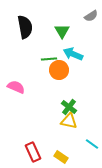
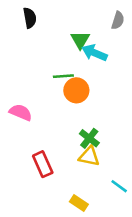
gray semicircle: (91, 16) -> (118, 20), turned -40
black semicircle: (25, 27) -> (30, 18), moved, size x0.7
cyan arrow: (73, 54) -> (94, 53), moved
red rectangle: (33, 152) -> (43, 164), moved

